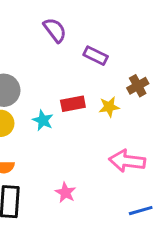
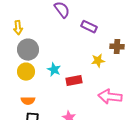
brown cross: (138, 86) -> (117, 47), turned 32
red rectangle: (73, 104) -> (74, 81), moved

